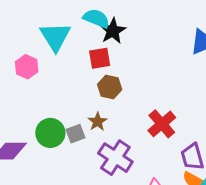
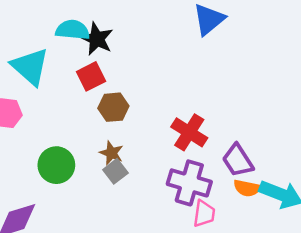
green circle: (50, 133) -> (56, 165), moved
gray square: (76, 134) -> (115, 171), moved
purple cross: (115, 158) -> (189, 183), moved

